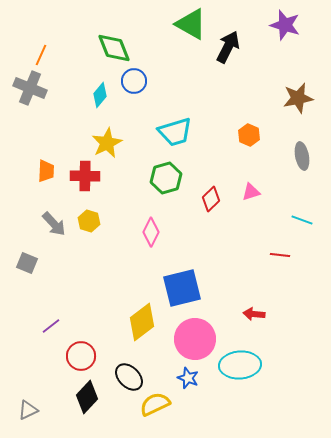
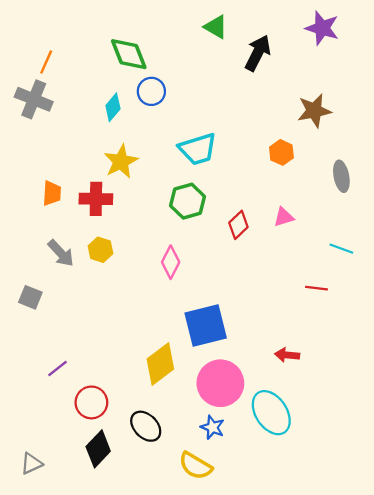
green triangle: (191, 24) -> (216, 27), size x0.7
brown star: (298, 98) -> (314, 111), moved
cyan ellipse: (240, 365) -> (271, 413), turned 60
yellow semicircle: (155, 404) -> (195, 466), moved, turned -124

